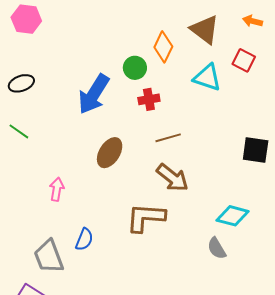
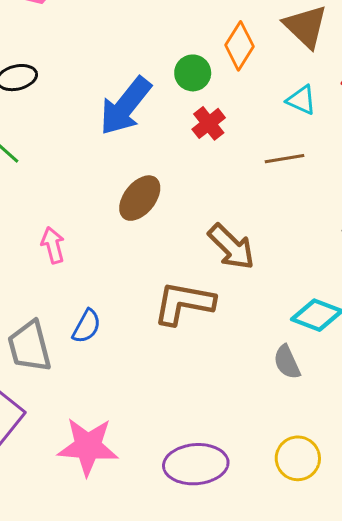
cyan triangle: (207, 78) -> (301, 100), size x0.7
red cross: (149, 99) -> (209, 123), turned -35
brown line: (168, 138) -> (284, 159), moved
pink arrow: (57, 189) -> (53, 245), turned -30

